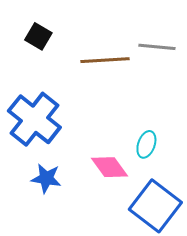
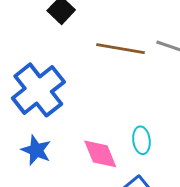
cyan ellipse: (146, 144) -> (141, 140), turned -40

